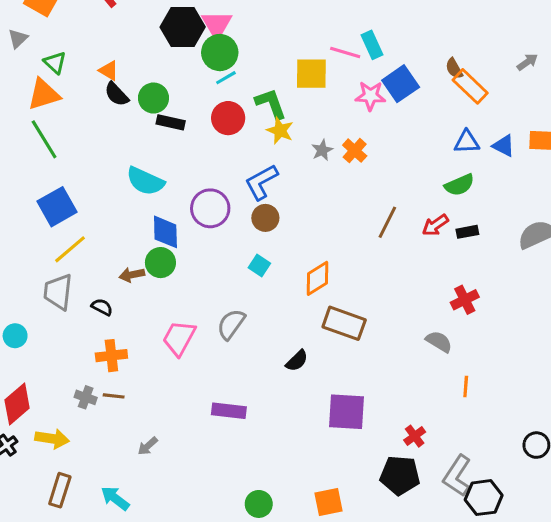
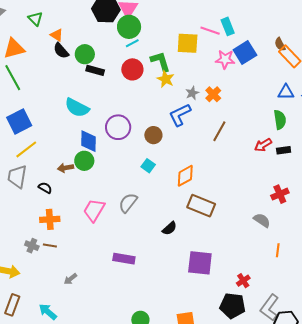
green triangle: (55, 63) -> (35, 19), moved
blue L-shape: (261, 182) -> (180, 115), moved
green semicircle: (459, 185) -> (280, 120), turned -78
brown line: (387, 222) -> (219, 131), moved

